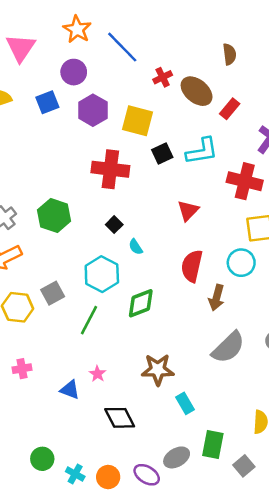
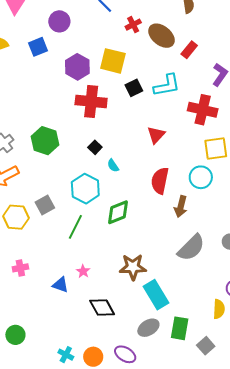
purple hexagon: (93, 110) -> (77, 67), moved
cyan rectangle: (185, 403) -> (156, 295), size x1.6
gray ellipse: (177, 457) -> (148, 328), moved
green circle: (42, 459) -> (15, 335), moved

